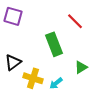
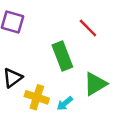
green triangle: (81, 67) -> (95, 84), size x1.5

